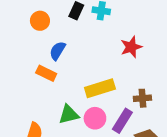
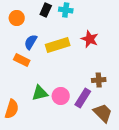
red star: (131, 47) -> (90, 39), turned -30
yellow rectangle: (100, 88) -> (58, 45), moved

